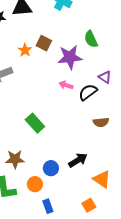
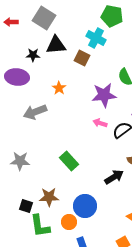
brown square: (44, 43) -> (82, 58), moved
black arrow: (78, 160) -> (114, 177), moved
blue circle: (51, 168) -> (85, 206), size x1.5

